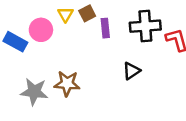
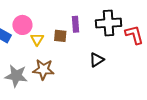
brown square: (87, 13) -> (60, 36), moved, turned 32
yellow triangle: (65, 14) -> (37, 39), moved

